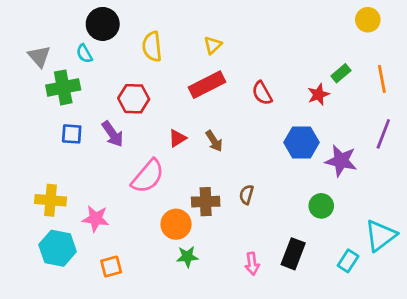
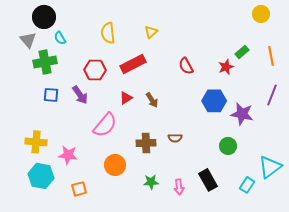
black circle: (103, 24) -> (44, 17), moved
red rectangle: (207, 85) -> (133, 64), moved
brown semicircle: (247, 195) -> (175, 138), turned -104
orange circle: (176, 224) -> (115, 165), moved
black rectangle: (293, 254) -> (208, 180), turned -50
green star: (187, 257) -> (151, 182), moved

